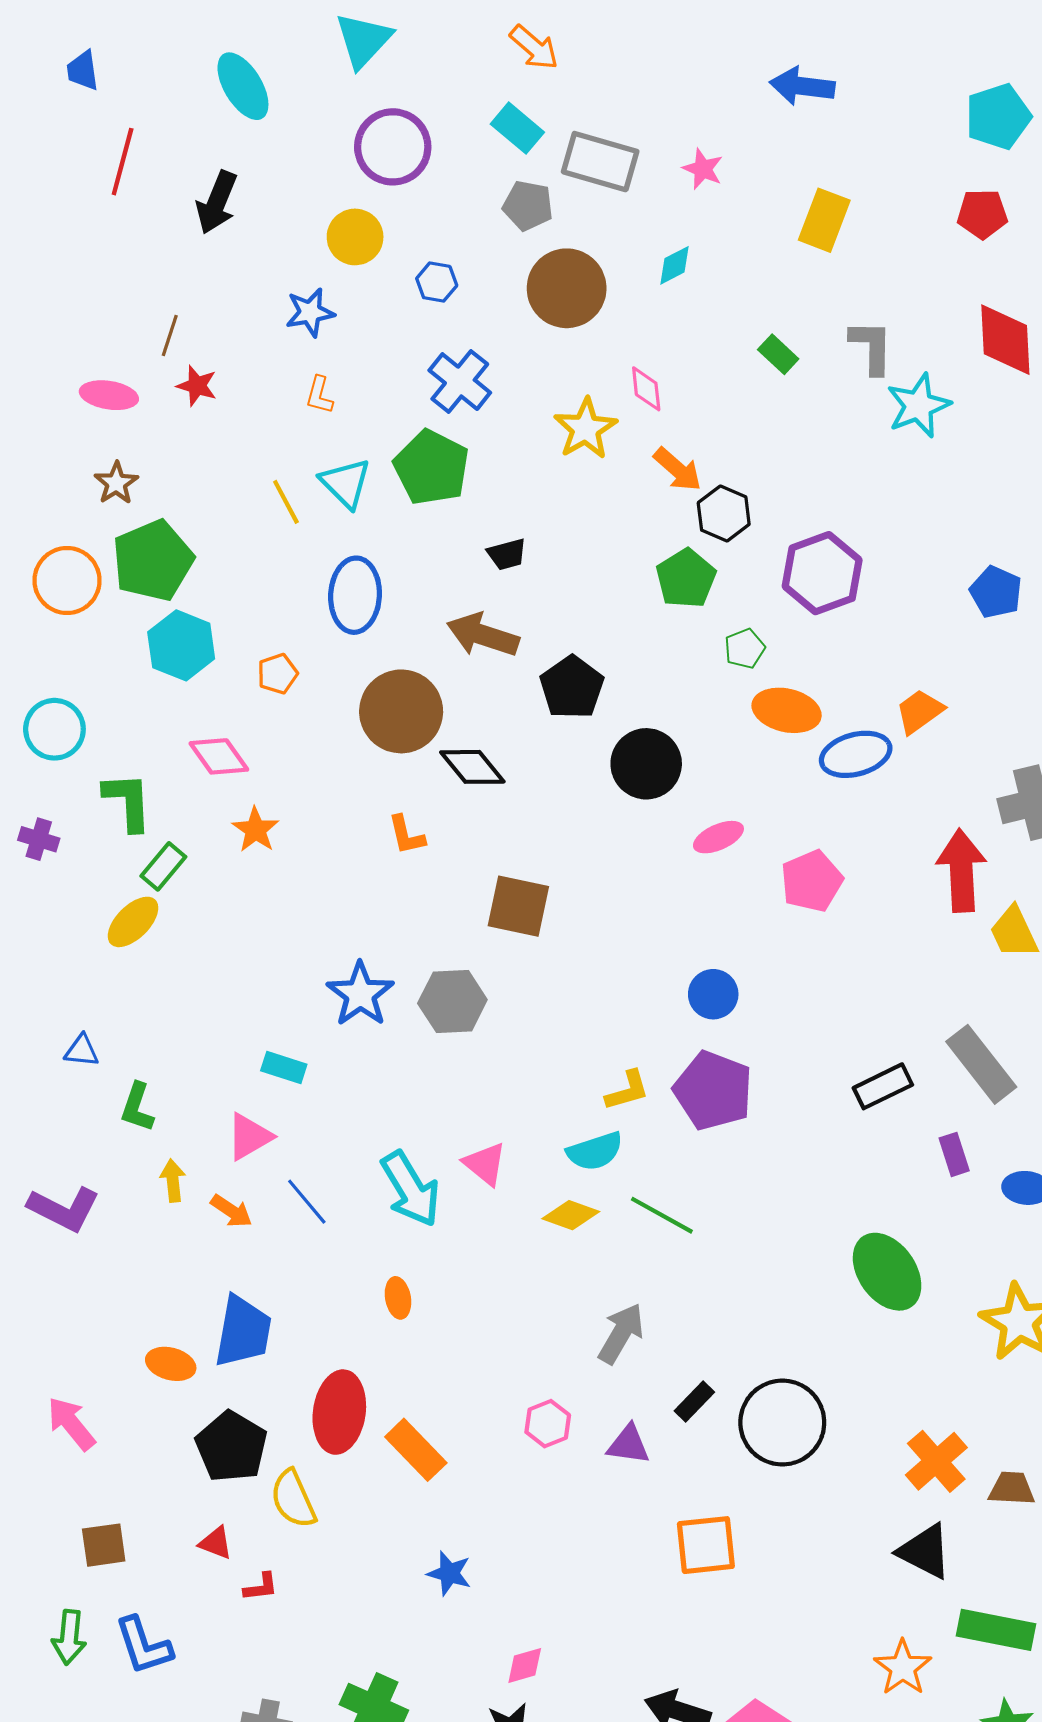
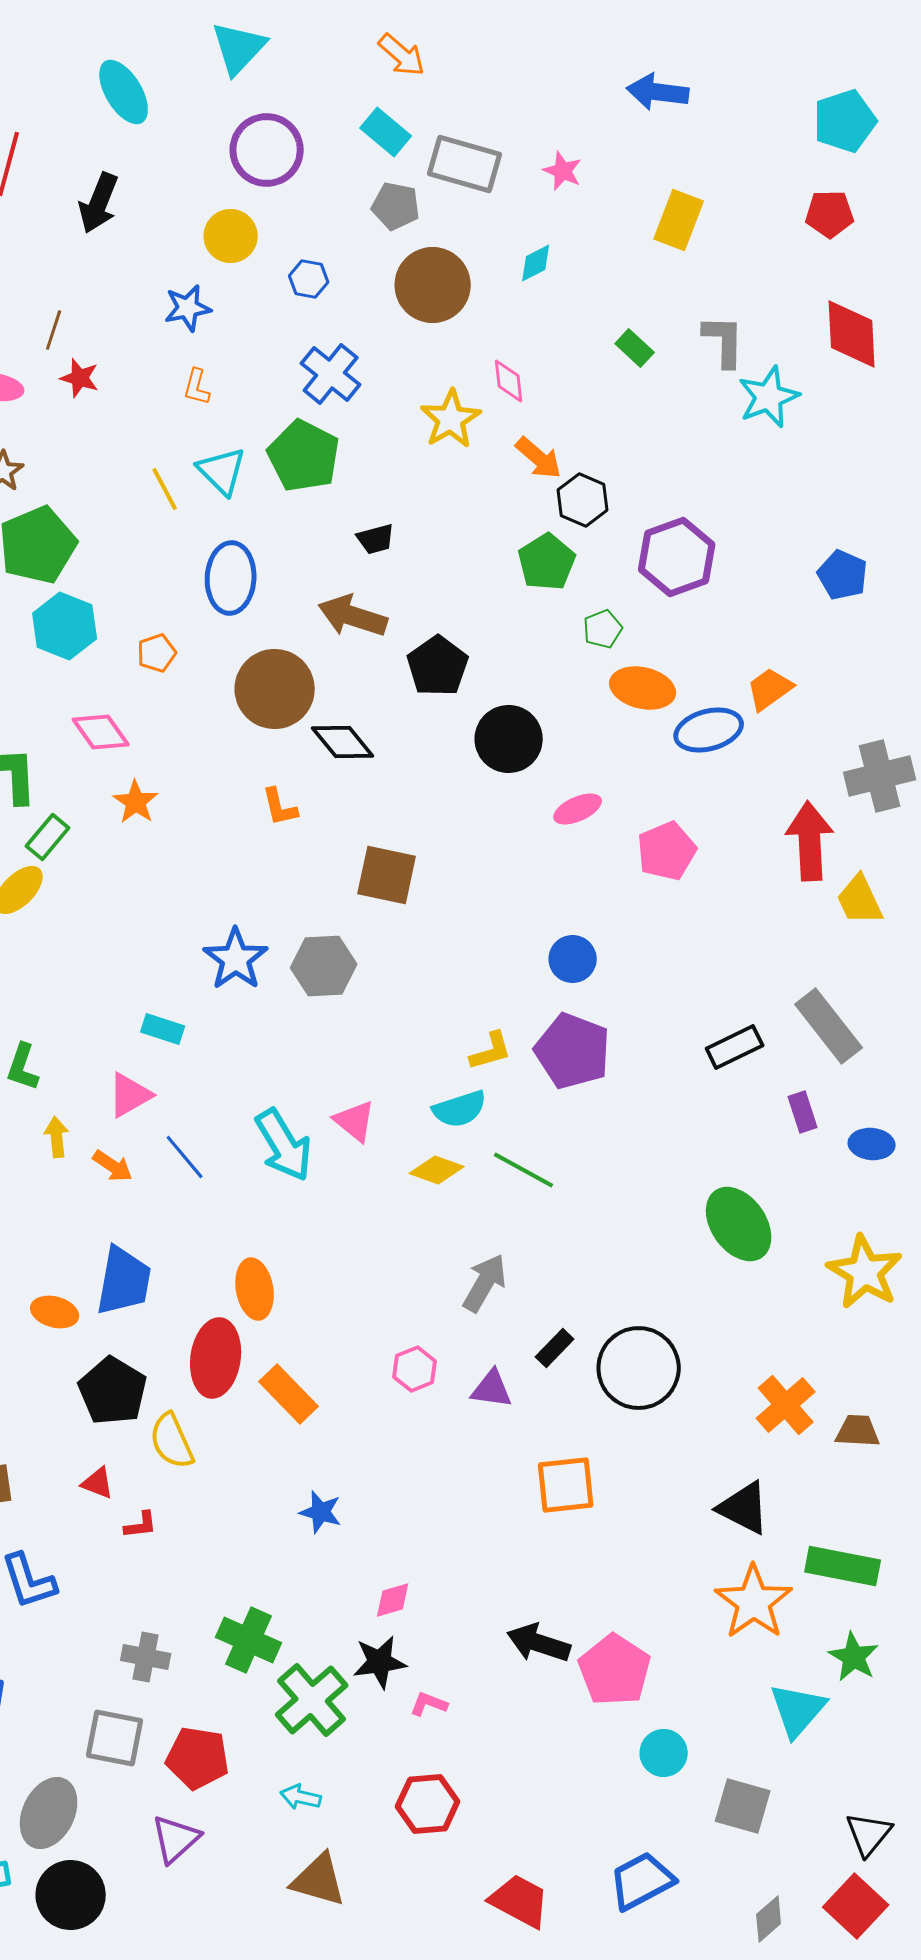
orange ellipse: (398, 1298) -> (255, 1289), moved, size x1.5
black triangle: (925, 1551) -> (744, 1508), moved
orange star: (903, 1668) -> (754, 1602), size x1.4

